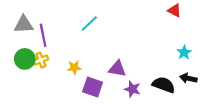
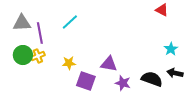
cyan line: (89, 23) -> (70, 22), moved

